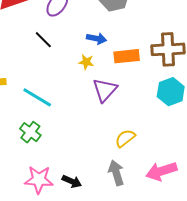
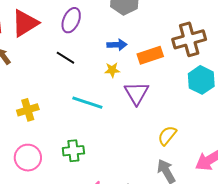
cyan line: (37, 97) -> (87, 103), moved
green cross: (30, 132) -> (73, 151), turned -30

